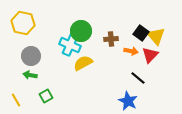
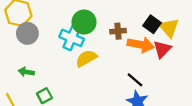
orange arrow: (131, 51) -> (141, 45), size x1.6
gray circle: (31, 56) -> (27, 33), moved
black line: (138, 78) -> (135, 80), moved

